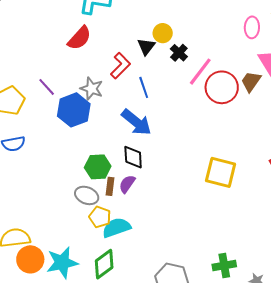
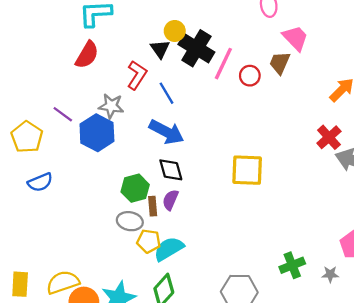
black cross: (179, 53) -> (196, 48), size x1.8
red circle: (222, 87) -> (250, 76), size x0.6
yellow square: (221, 172) -> (247, 170), moved

